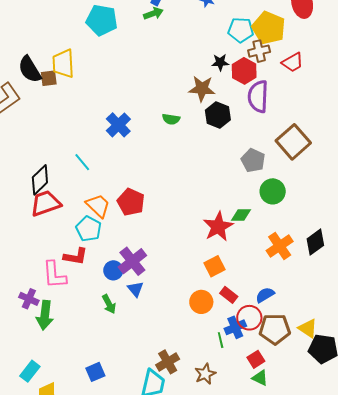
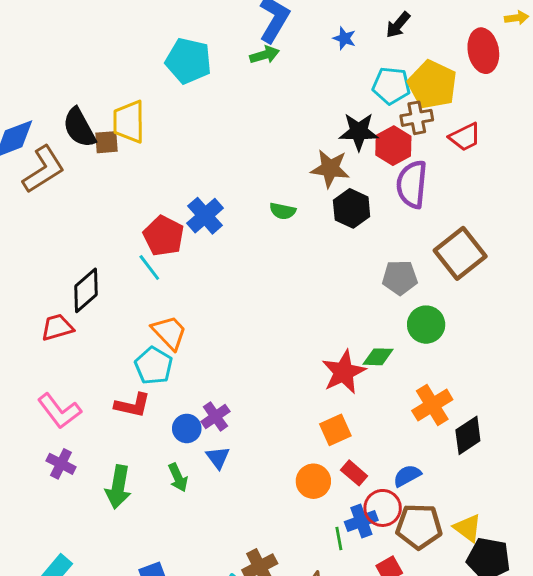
black star: (220, 62) -> (359, 132), size x1.5
gray pentagon: (253, 160) -> (400, 278), turned -30
red pentagon: (131, 202) -> (164, 236), moved
red trapezoid: (46, 203) -> (57, 327), moved, size x0.7
black diamond: (315, 242) -> (468, 435), moved
purple cross: (132, 261) -> (215, 416), size x0.7
pink L-shape: (54, 275) -> (59, 411), moved, turned -36
green arrow: (45, 315) -> (118, 487), moved

